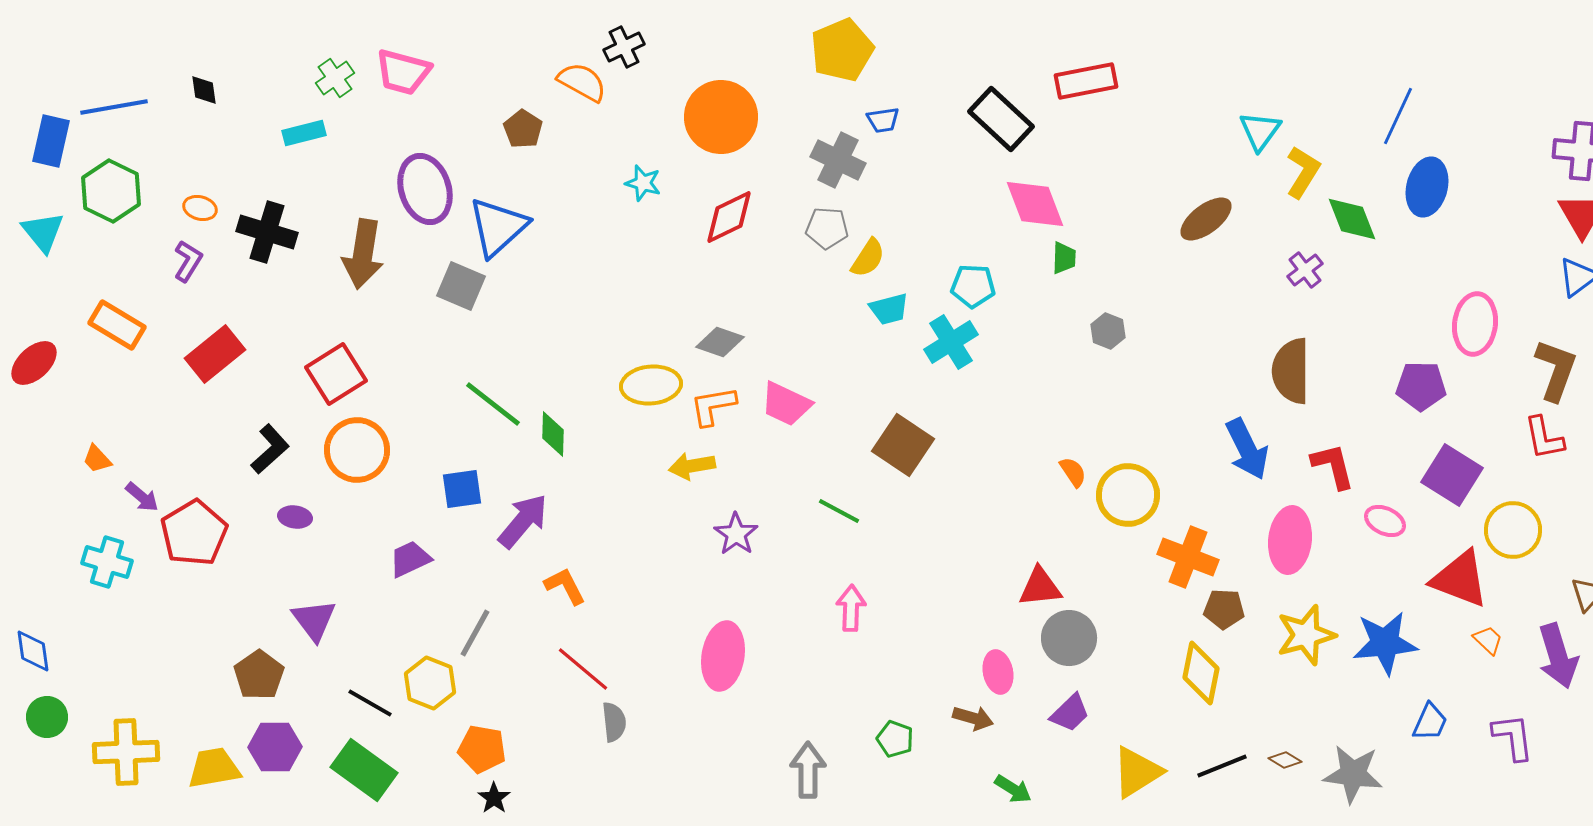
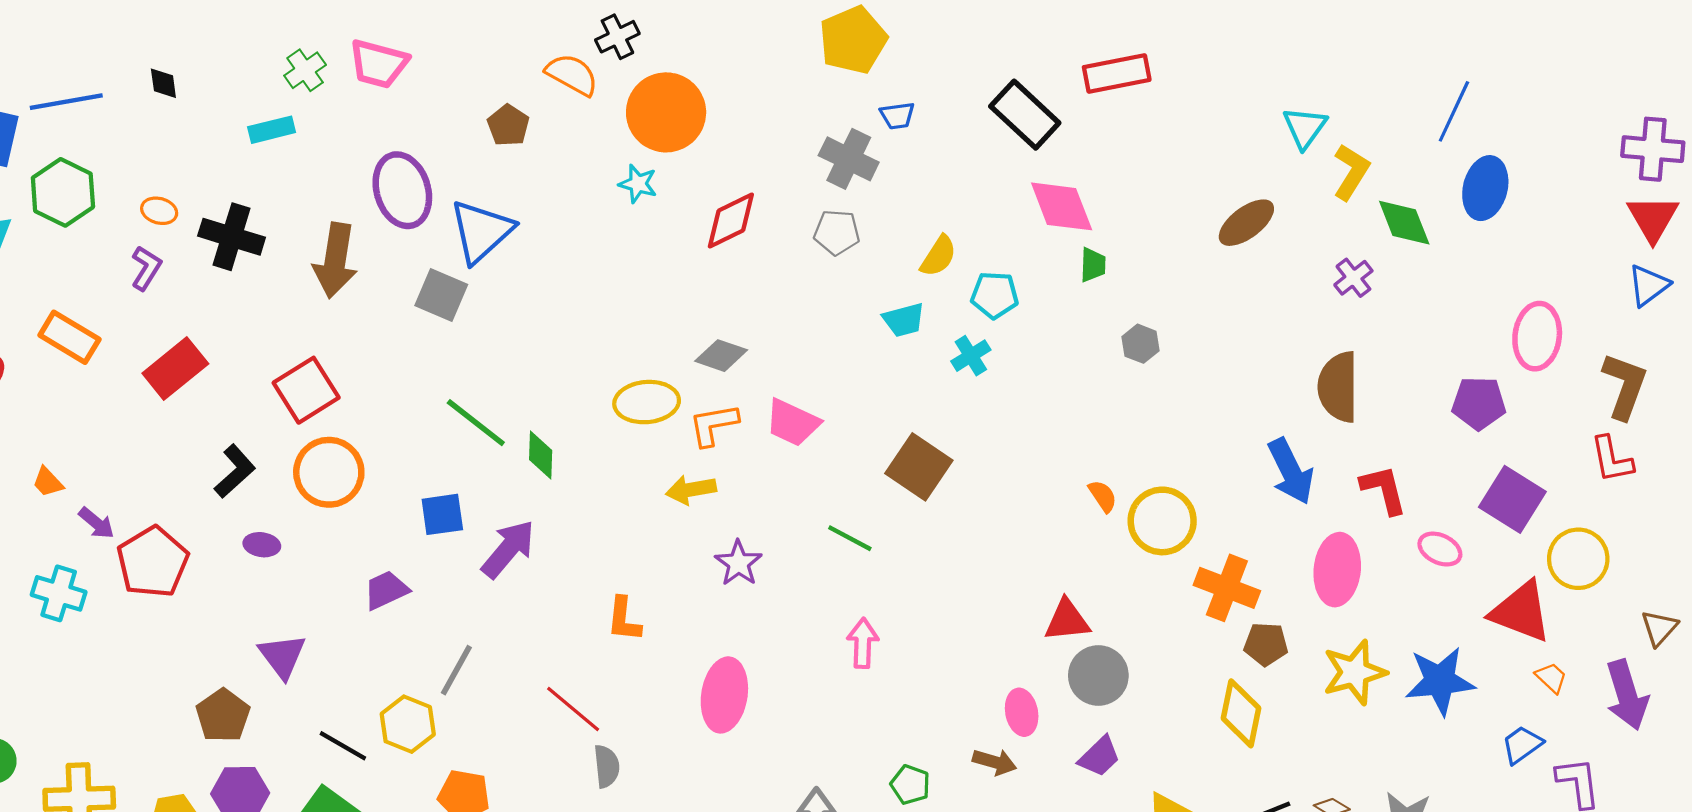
orange circle: (721, 117) -> (666, 112), moved
yellow semicircle: (868, 258) -> (938, 256), moved
cyan cross: (951, 342) -> (971, 356), size x0.7
orange L-shape: (565, 586) -> (624, 619), moved, turned -147
blue trapezoid: (1430, 722) -> (1522, 745), moved, turned -150

